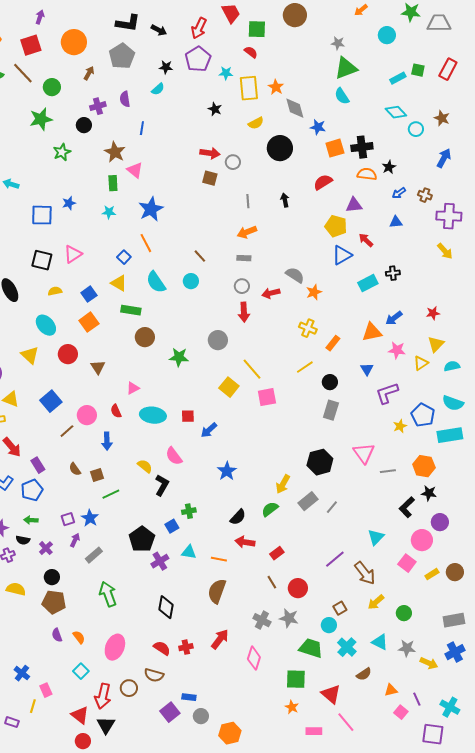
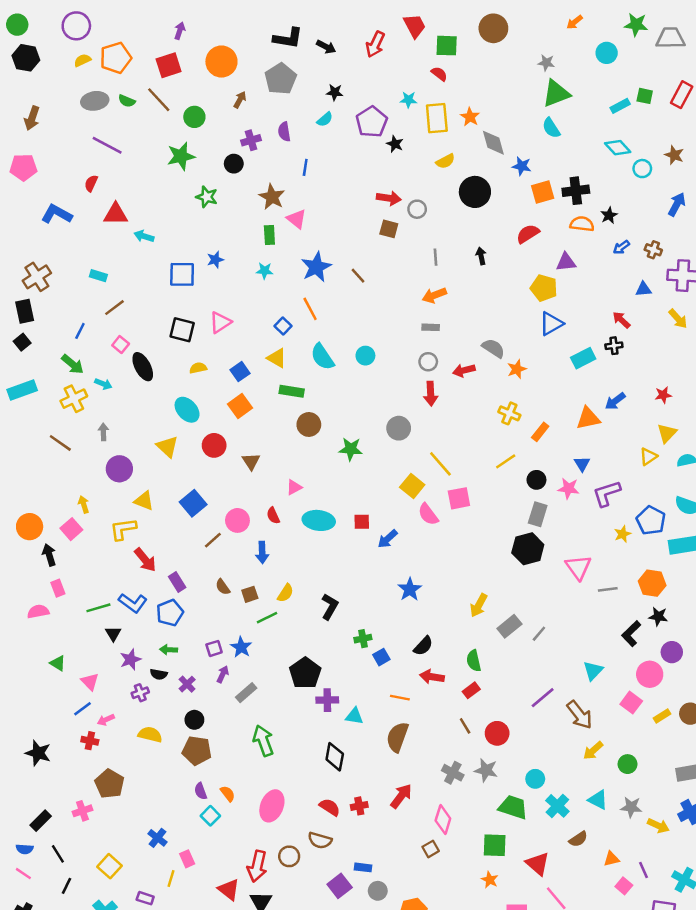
purple pentagon: (198, 59) -> (372, 122), moved
green star: (62, 152) -> (207, 197), turned -30
blue triangle: (396, 222) -> (644, 289), moved
red arrow: (366, 240) -> (621, 320), moved
brown line: (200, 256) -> (358, 276), moved
pink star: (397, 350) -> (568, 488), moved
pink semicircle: (174, 456) -> (428, 514), moved
black hexagon: (320, 462) -> (528, 549), moved
yellow semicircle: (145, 466) -> (285, 593), moved, turned 84
green semicircle: (270, 509) -> (474, 661), moved, turned -66
blue square: (172, 526) -> (381, 657), moved
cyan triangle: (189, 552) -> (354, 716), moved
purple cross: (160, 561) -> (327, 700), turned 30
brown square: (340, 608) -> (431, 849), moved
cyan square: (81, 671) -> (210, 816), moved

